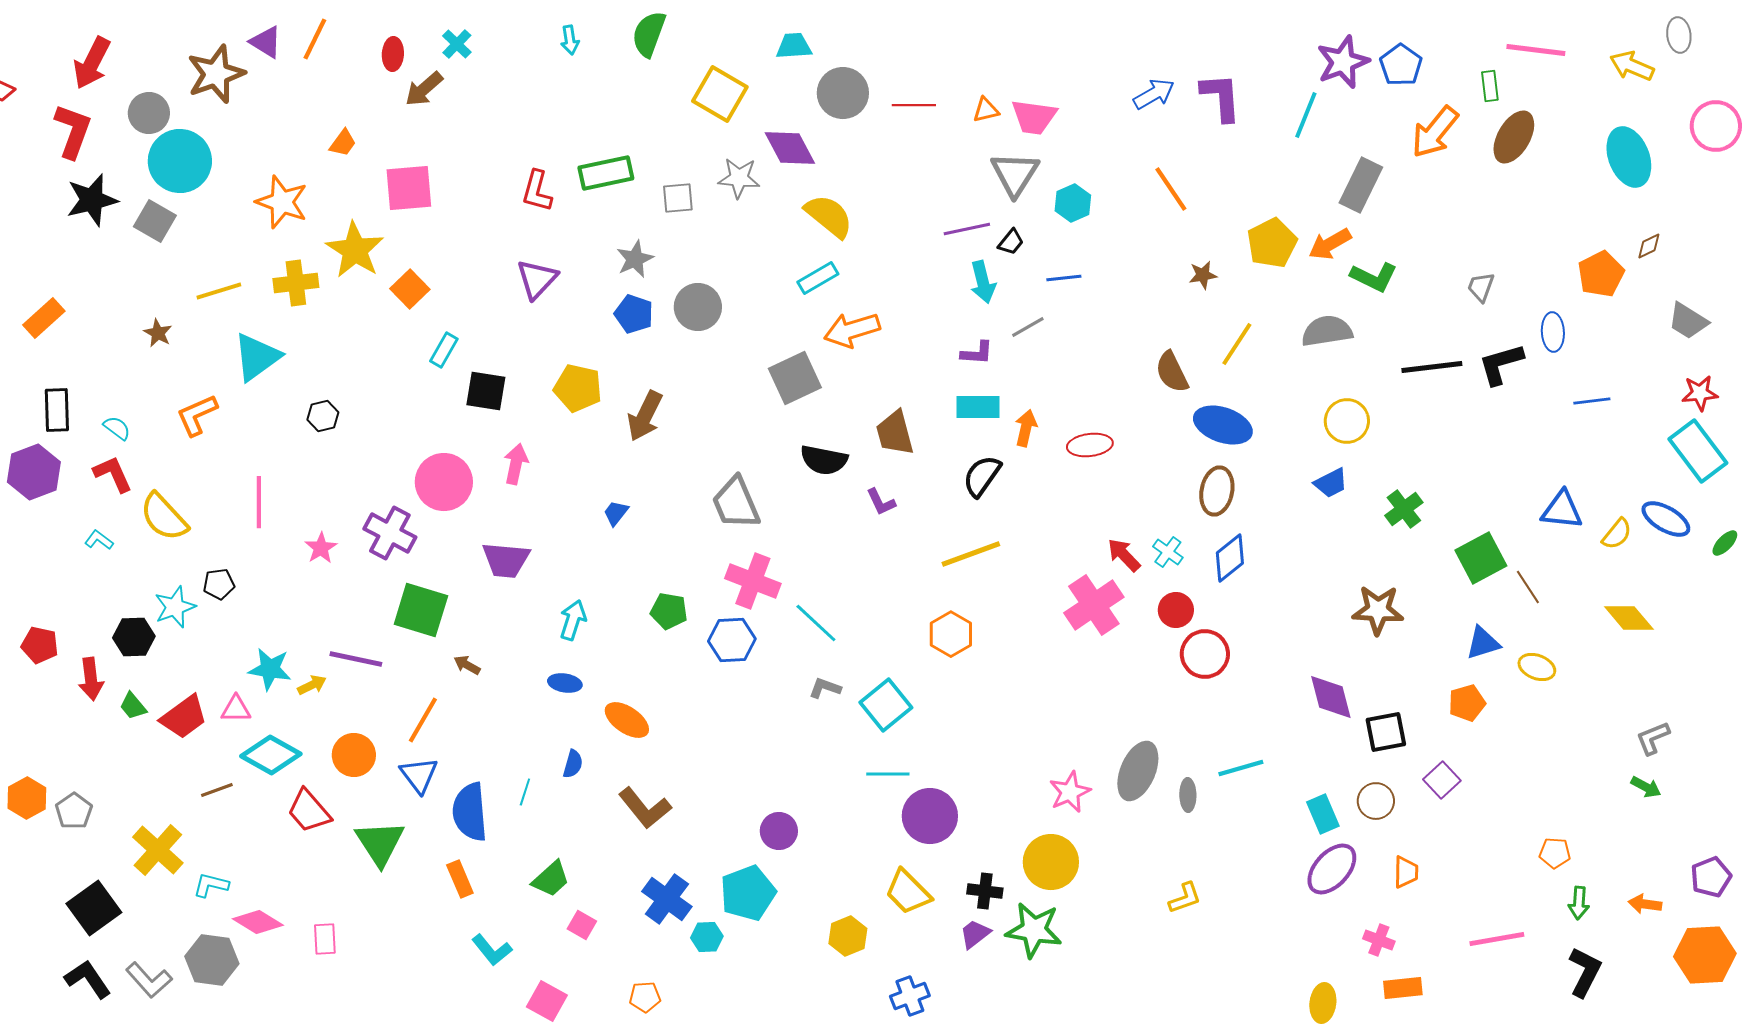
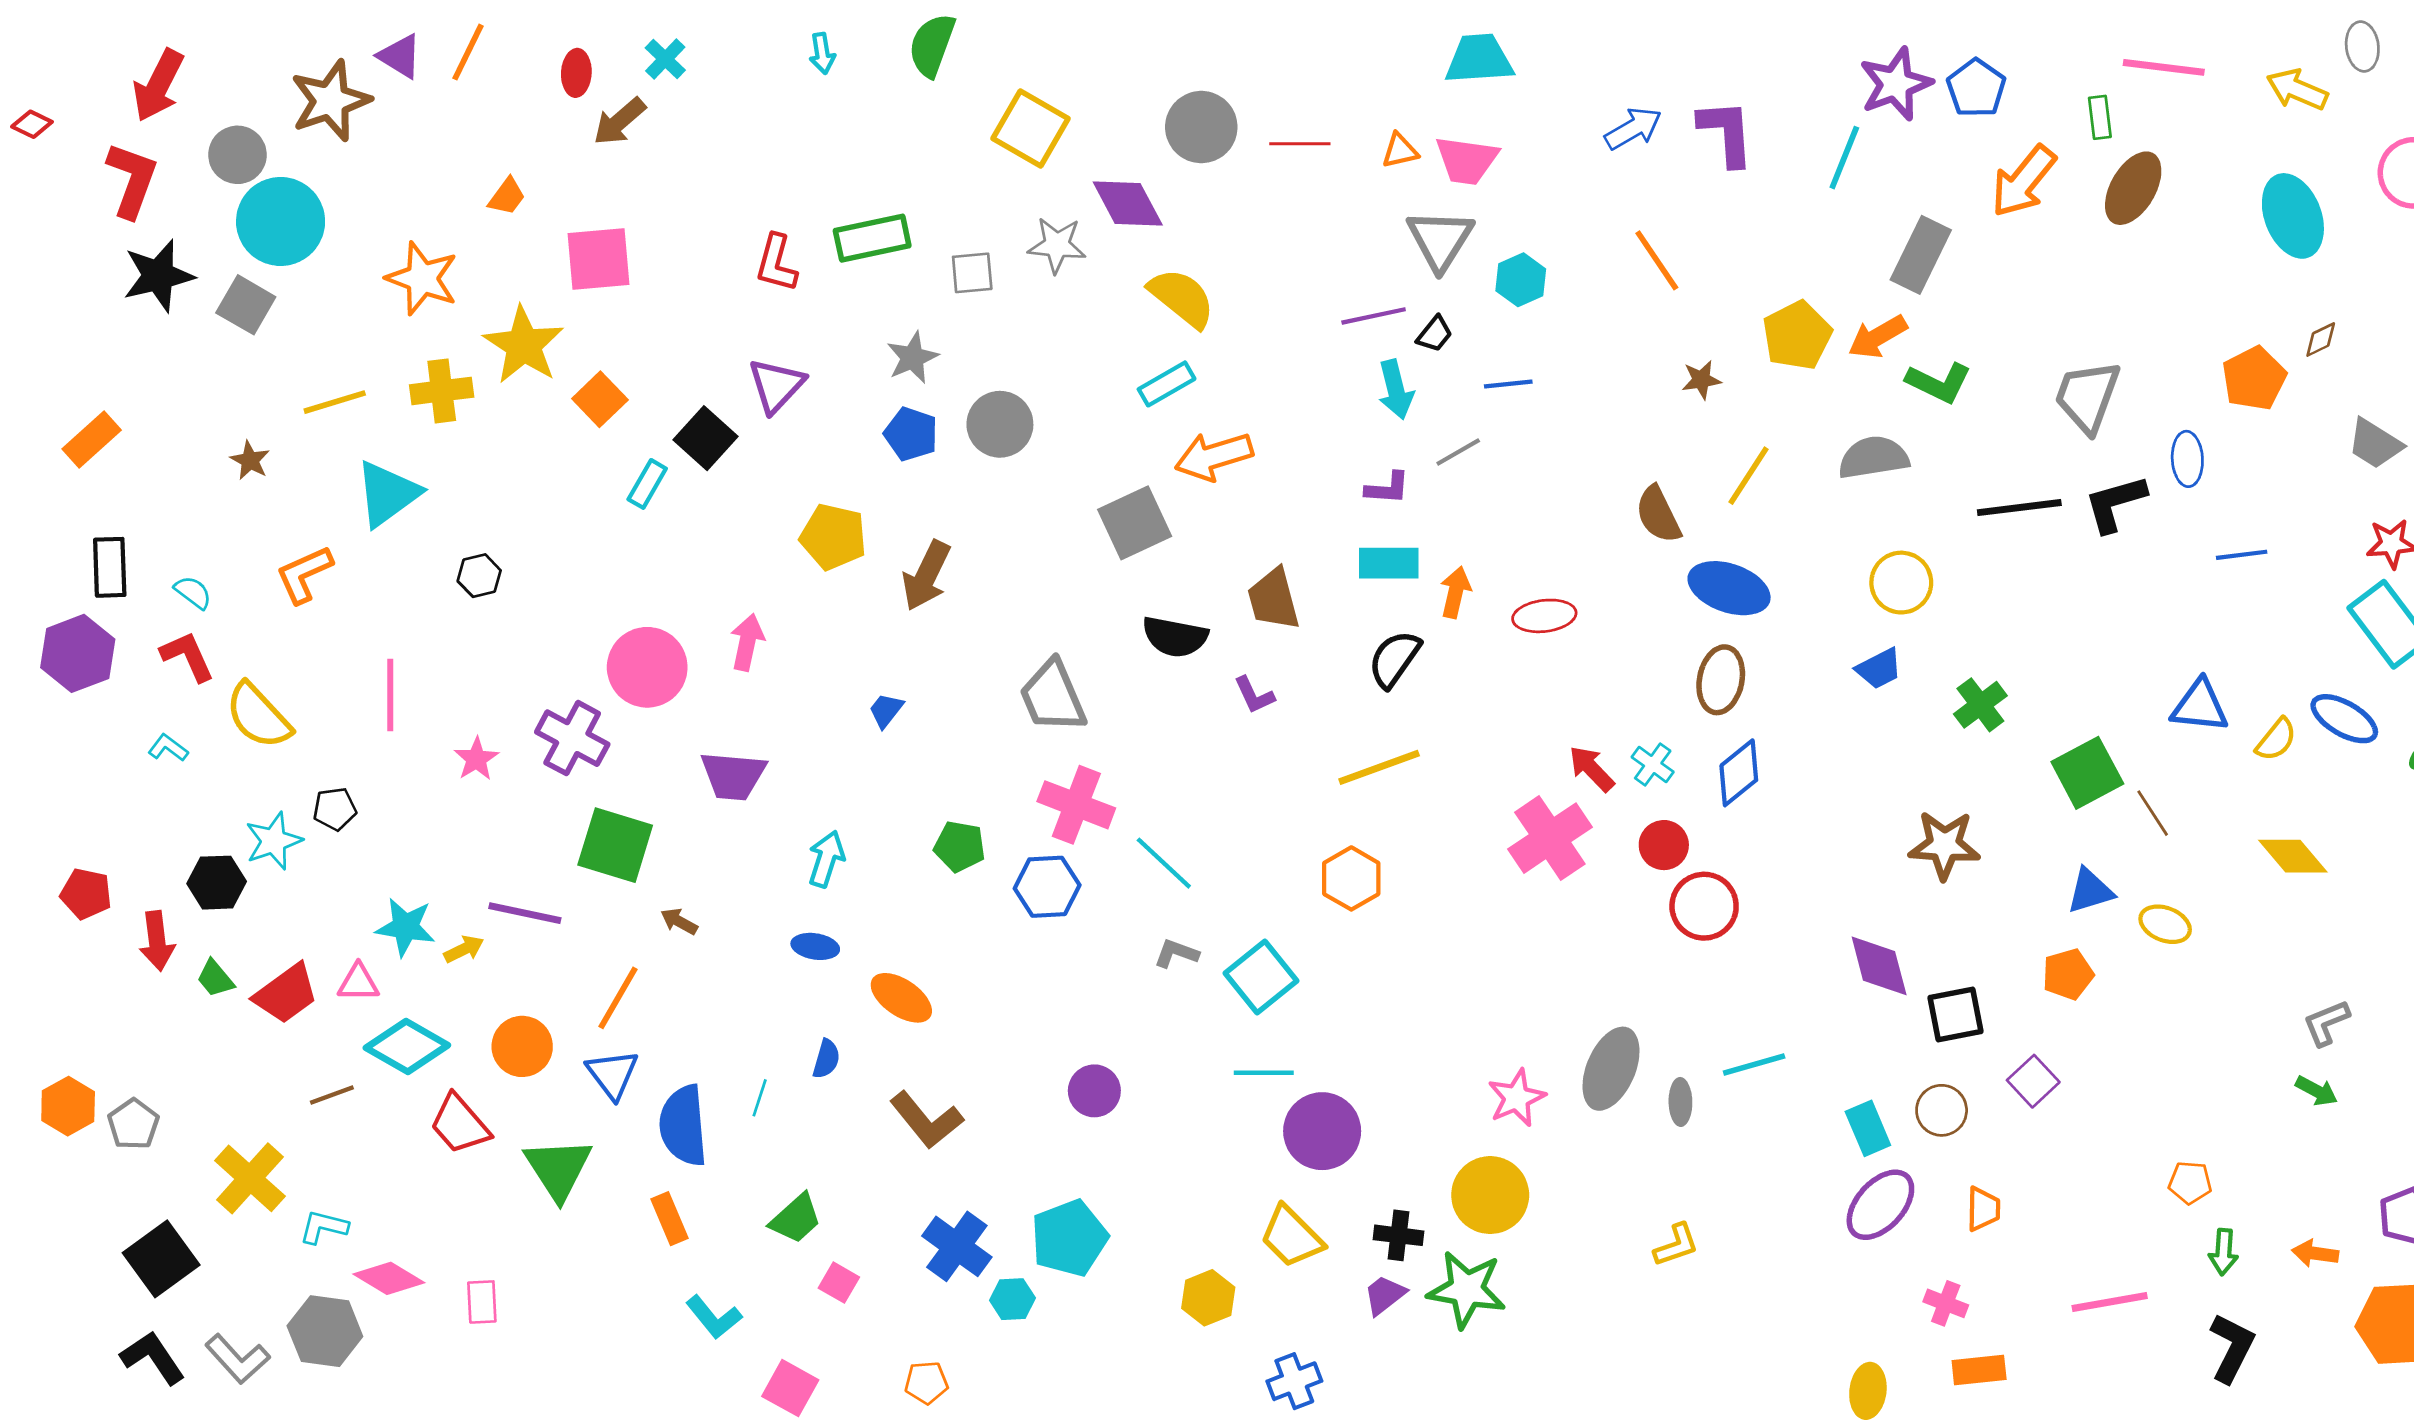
cyan trapezoid: (794, 46) -> (1479, 59), moved, size x1.4
gray trapezoid: (1481, 287) -> (2087, 396), size x1.8
black square: (486, 391) -> (706, 438), moved, turned 33
purple circle: (779, 831) -> (1094, 1091), moved

